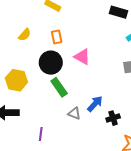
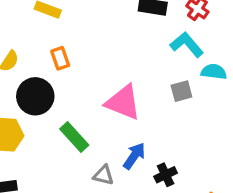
pink triangle: (82, 57) -> (123, 102), moved, size x1.4
black circle: (51, 63) -> (35, 96), moved

